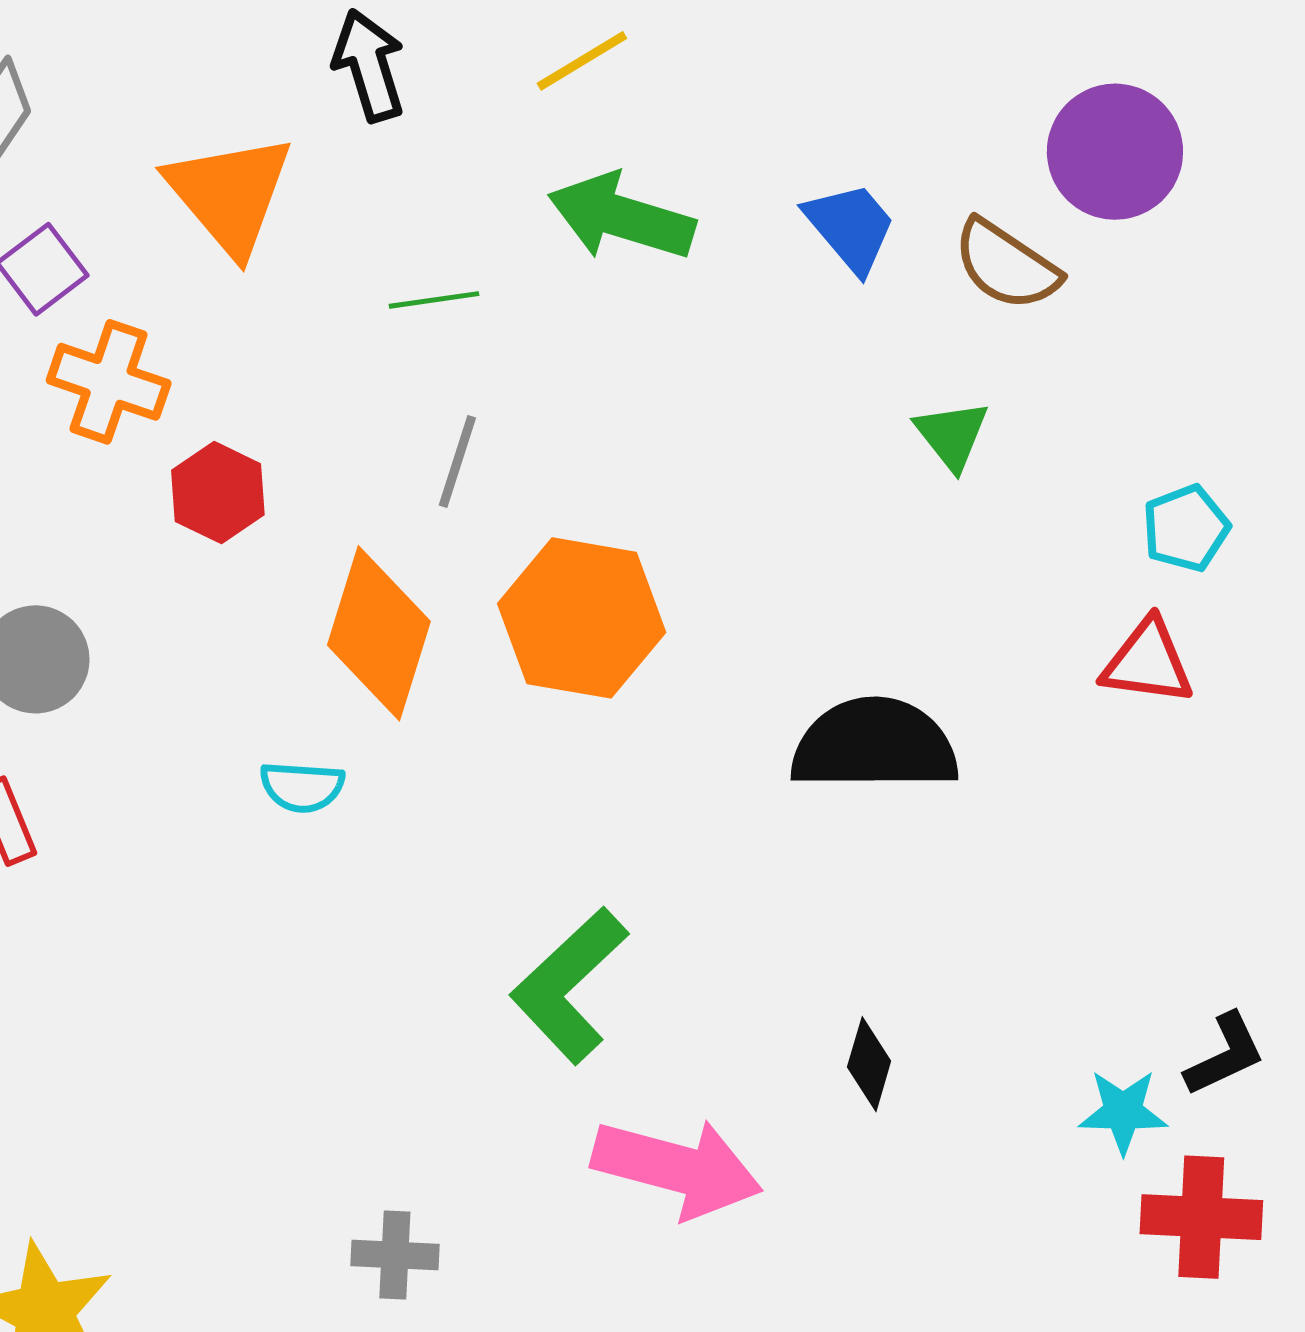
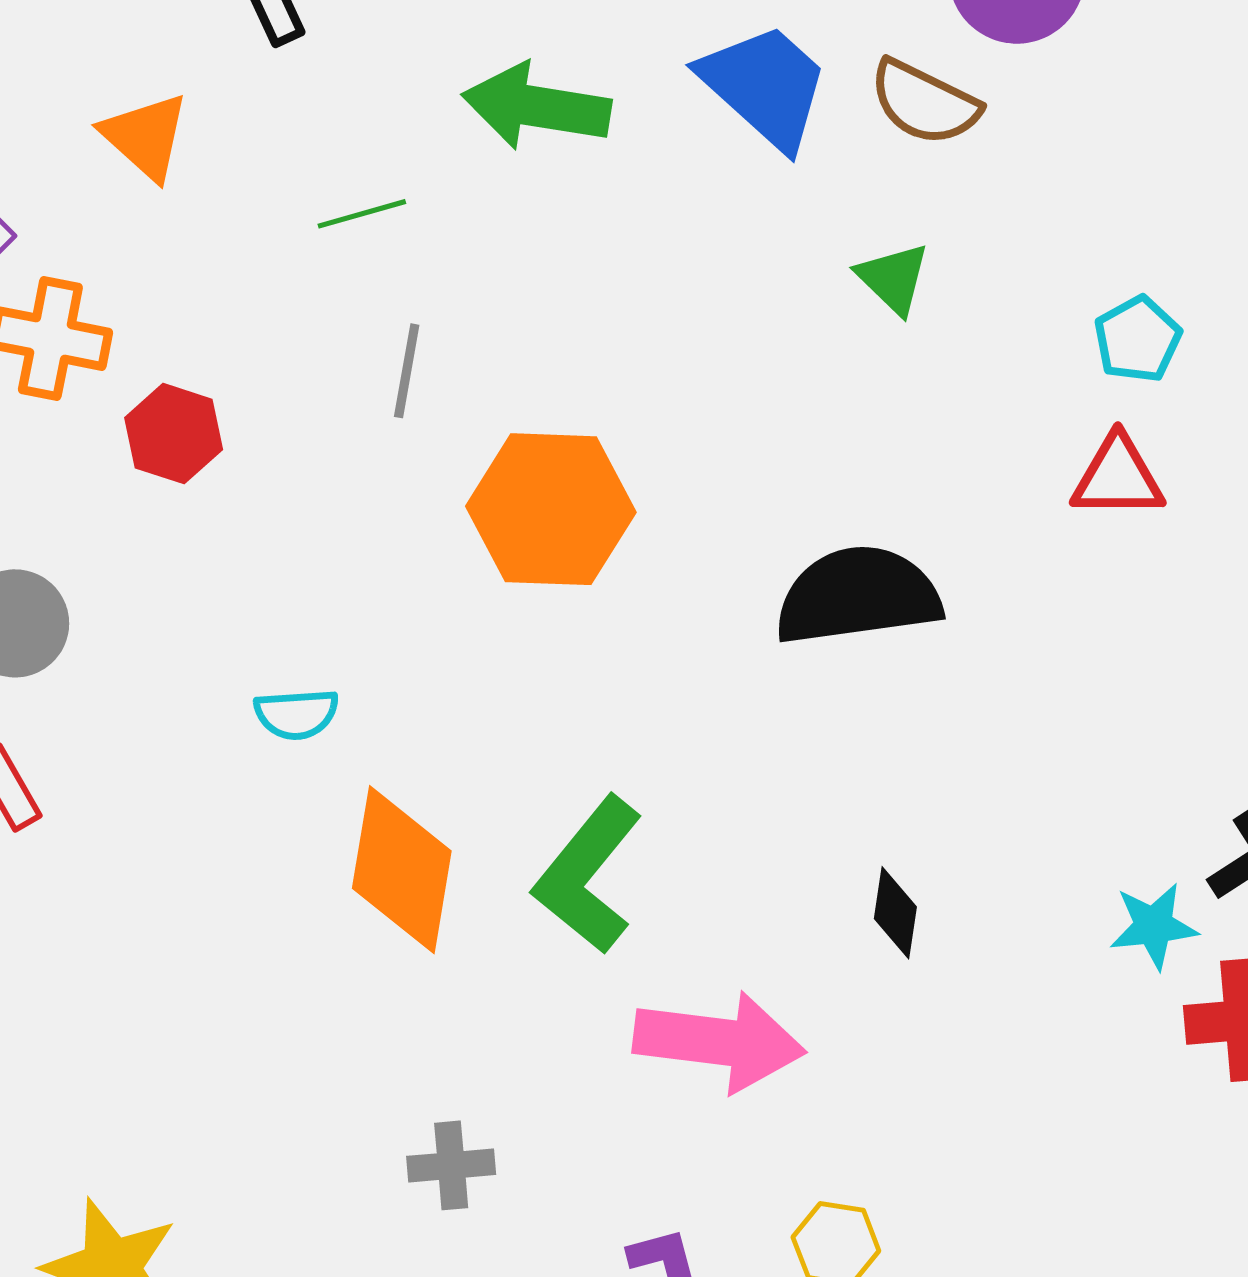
orange triangle: (230, 194) -> (145, 136), size x0.7
blue trapezoid: (851, 227) -> (765, 86), size x1.4
orange diamond: (379, 633) -> (402, 870), moved

